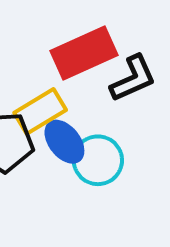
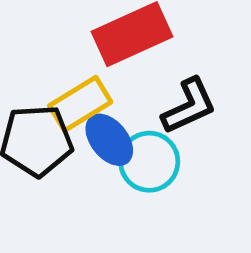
black L-shape: (133, 78) -> (189, 106), moved

